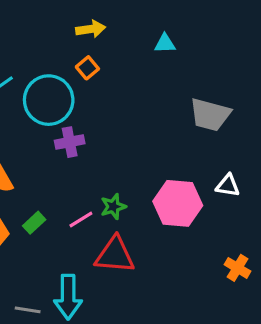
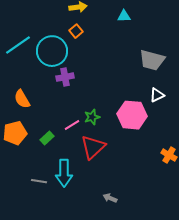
white triangle: (228, 186) -> (157, 95), moved, turned -35
green rectangle: (34, 223) -> (47, 138), moved
red triangle: (115, 255) -> (93, 147), turned -48

